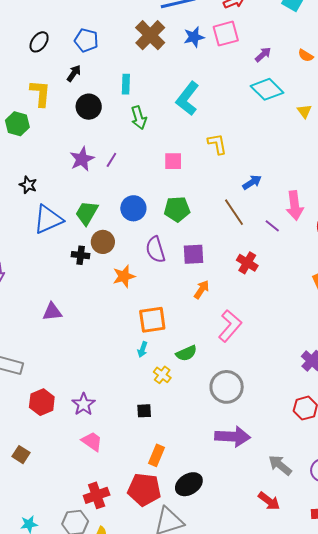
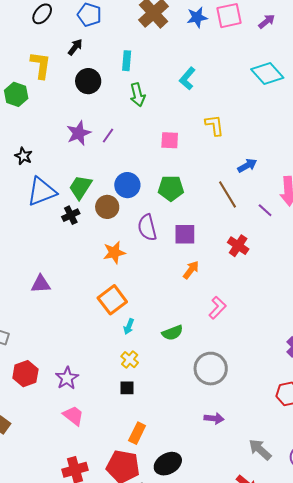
purple arrow: (263, 54) -> (267, 21), moved
cyan L-shape: (188, 99) -> (187, 78), size x0.7
brown circle: (103, 242) -> (107, 207), moved
black cross: (81, 255) -> (71, 215), moved, turned -36
orange square: (152, 320) -> (112, 300), moved, turned -32
pink L-shape: (230, 326) -> (217, 308), size x0.7
yellow cross: (162, 375) -> (130, 360), moved
purple arrow: (233, 437) -> (214, 418), size x0.6

